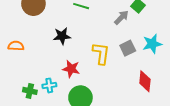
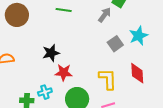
black star: (62, 36) -> (51, 53), moved
yellow L-shape: (101, 53) -> (108, 79), moved

